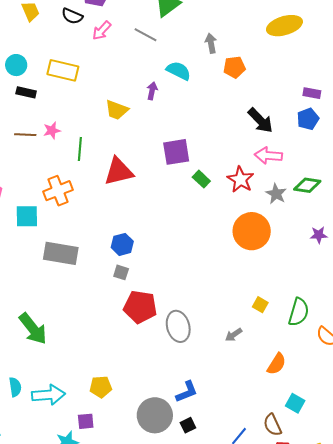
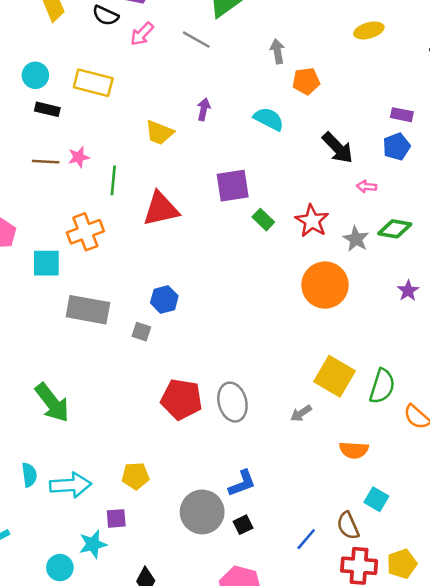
yellow ellipse: (284, 26) -> (369, 30), size x0.7
cyan semicircle: (179, 71) -> (269, 119), moved
pink arrow: (268, 156) -> (366, 186), moved, size x0.6
purple star: (319, 235) -> (408, 291), turned -30
gray square: (121, 272) -> (141, 332), moved
yellow square: (260, 305) -> (335, 376), size x2.0
red pentagon: (140, 307) -> (182, 399), moved
orange semicircle: (277, 364) -> (354, 450), turned 60

